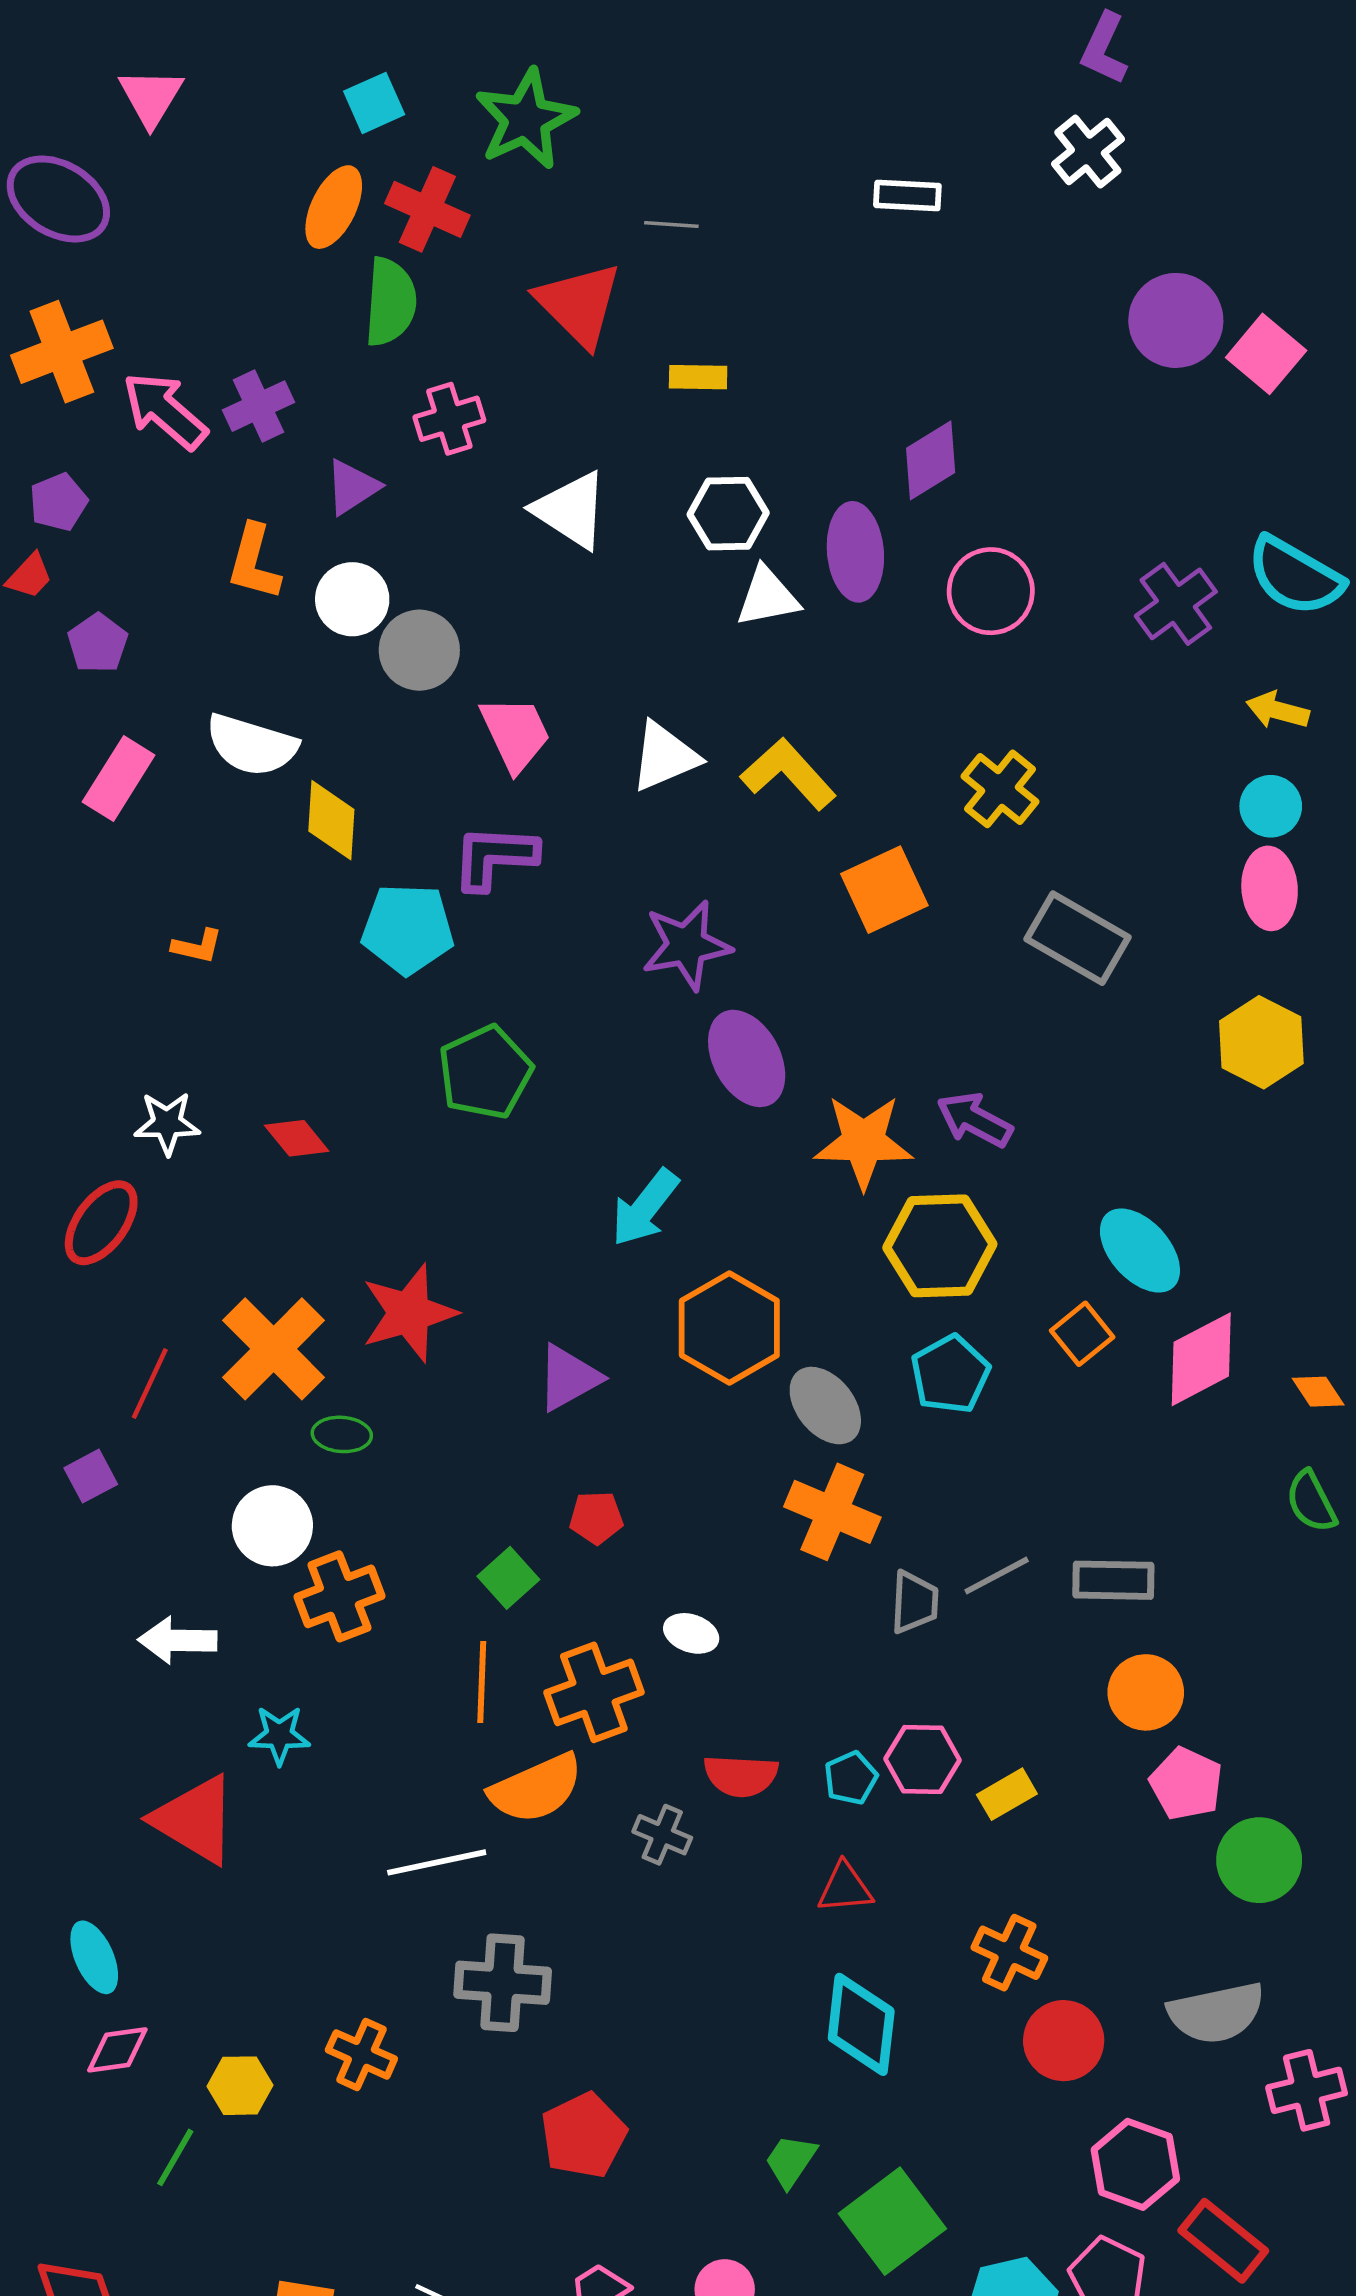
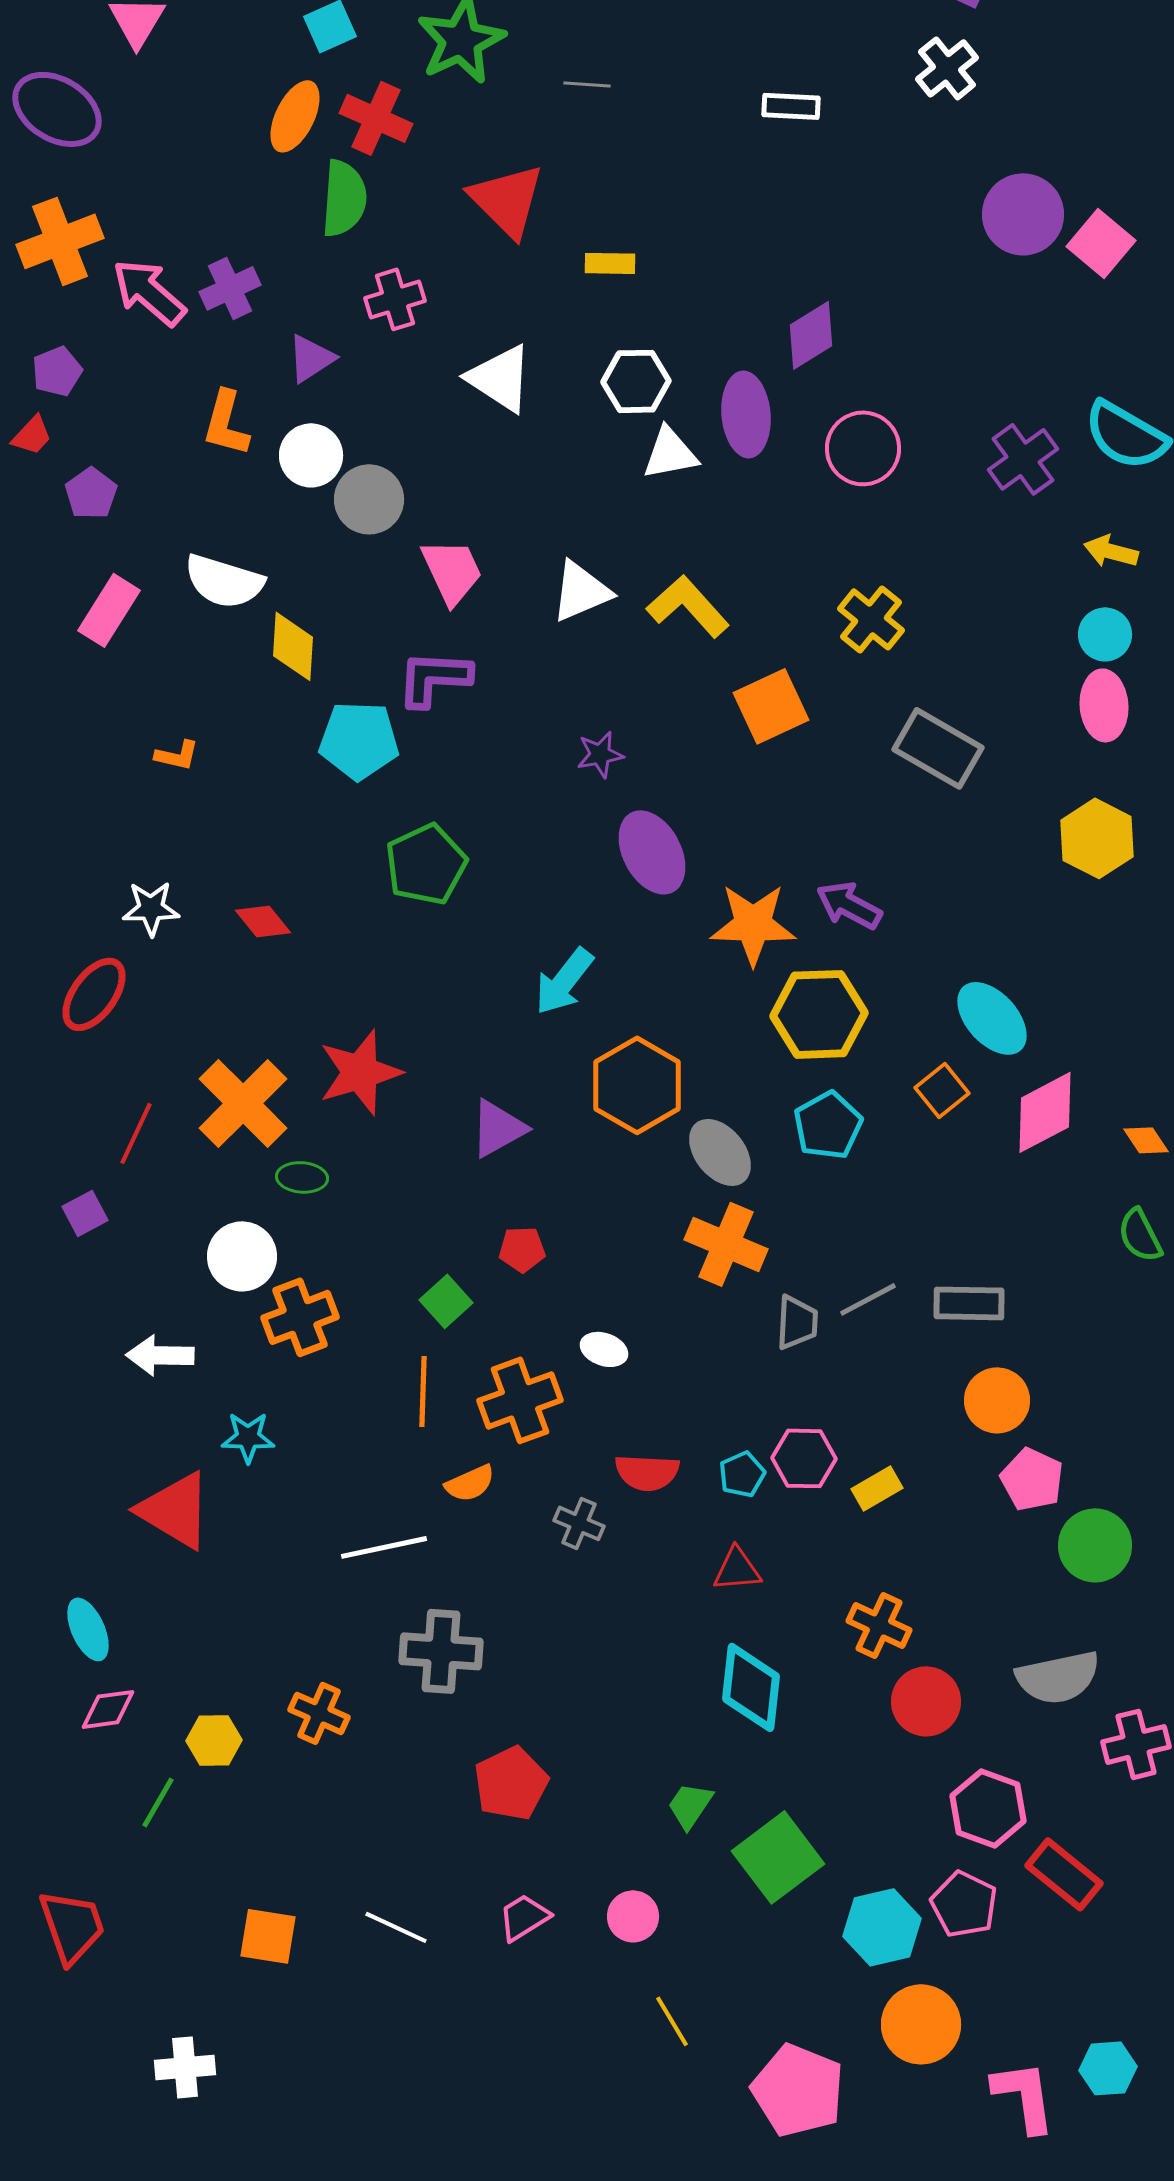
gray line: (671, 224) -> (587, 84), moved
purple star: (687, 945) -> (600, 754), size x0.6
orange semicircle: (536, 1788) -> (470, 1483), size x0.6

